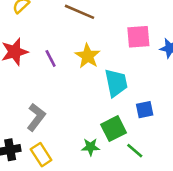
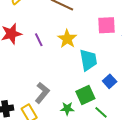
blue square: (145, 110) -> (110, 81), turned -32
gray L-shape: (36, 117) -> (42, 93), moved

